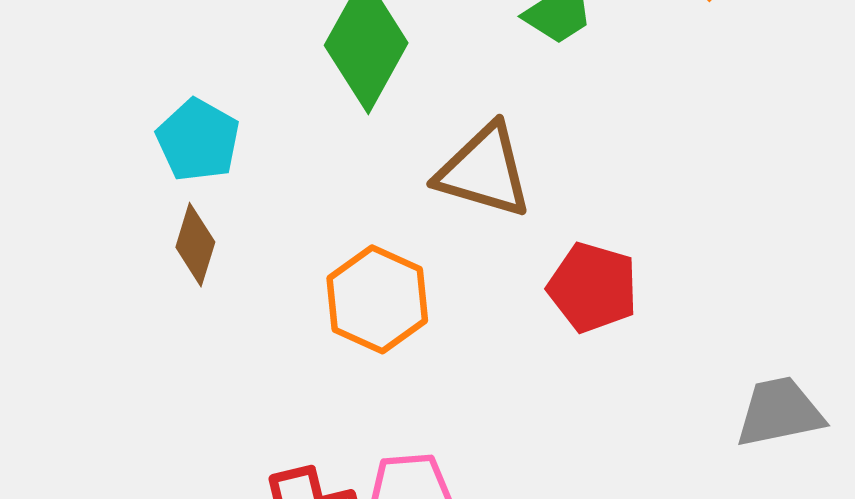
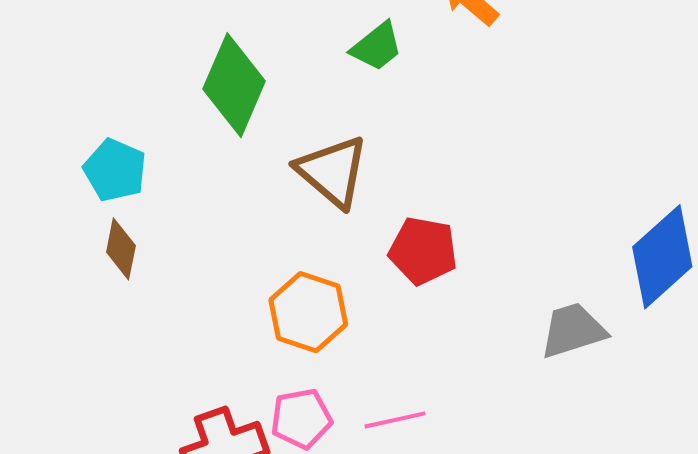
brown triangle: (484, 171) -> (333, 171), turned 30
orange hexagon: (377, 299) -> (308, 312), moved

